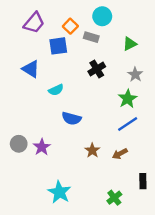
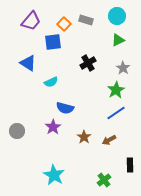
cyan circle: (102, 16) -> (117, 16), moved
gray rectangle: (91, 37) -> (86, 20), moved
purple star: (42, 147) -> (53, 127), moved

